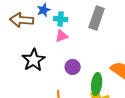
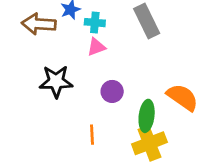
gray rectangle: (97, 18) -> (147, 21), turned -45
black star: (34, 60) -> (56, 81), turned 30

